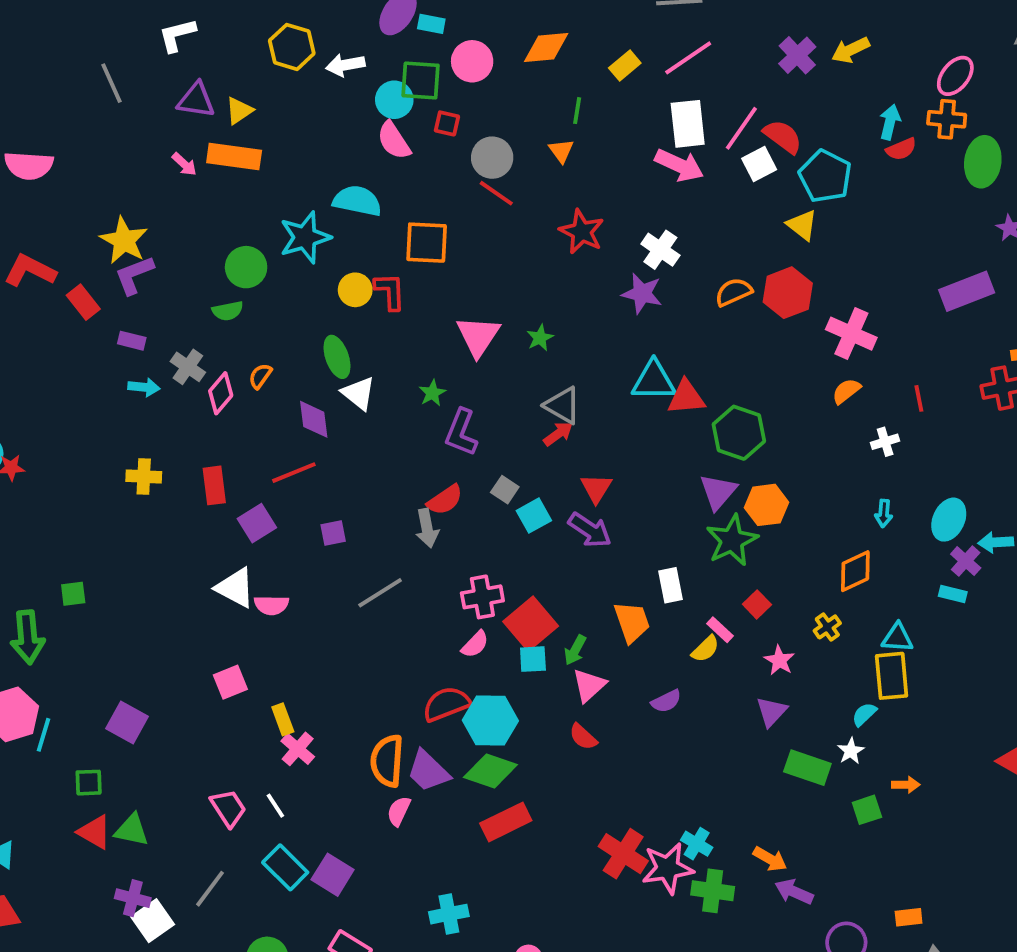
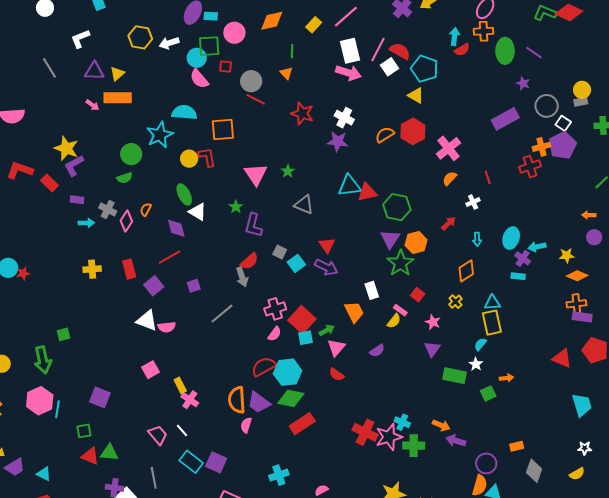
pink cross: (851, 334) -> (448, 148), turned 35
red arrow: (558, 434) -> (448, 223), moved
green arrow: (575, 650) -> (327, 330), turned -140
gray line: (210, 889) -> (154, 478), turned -40

